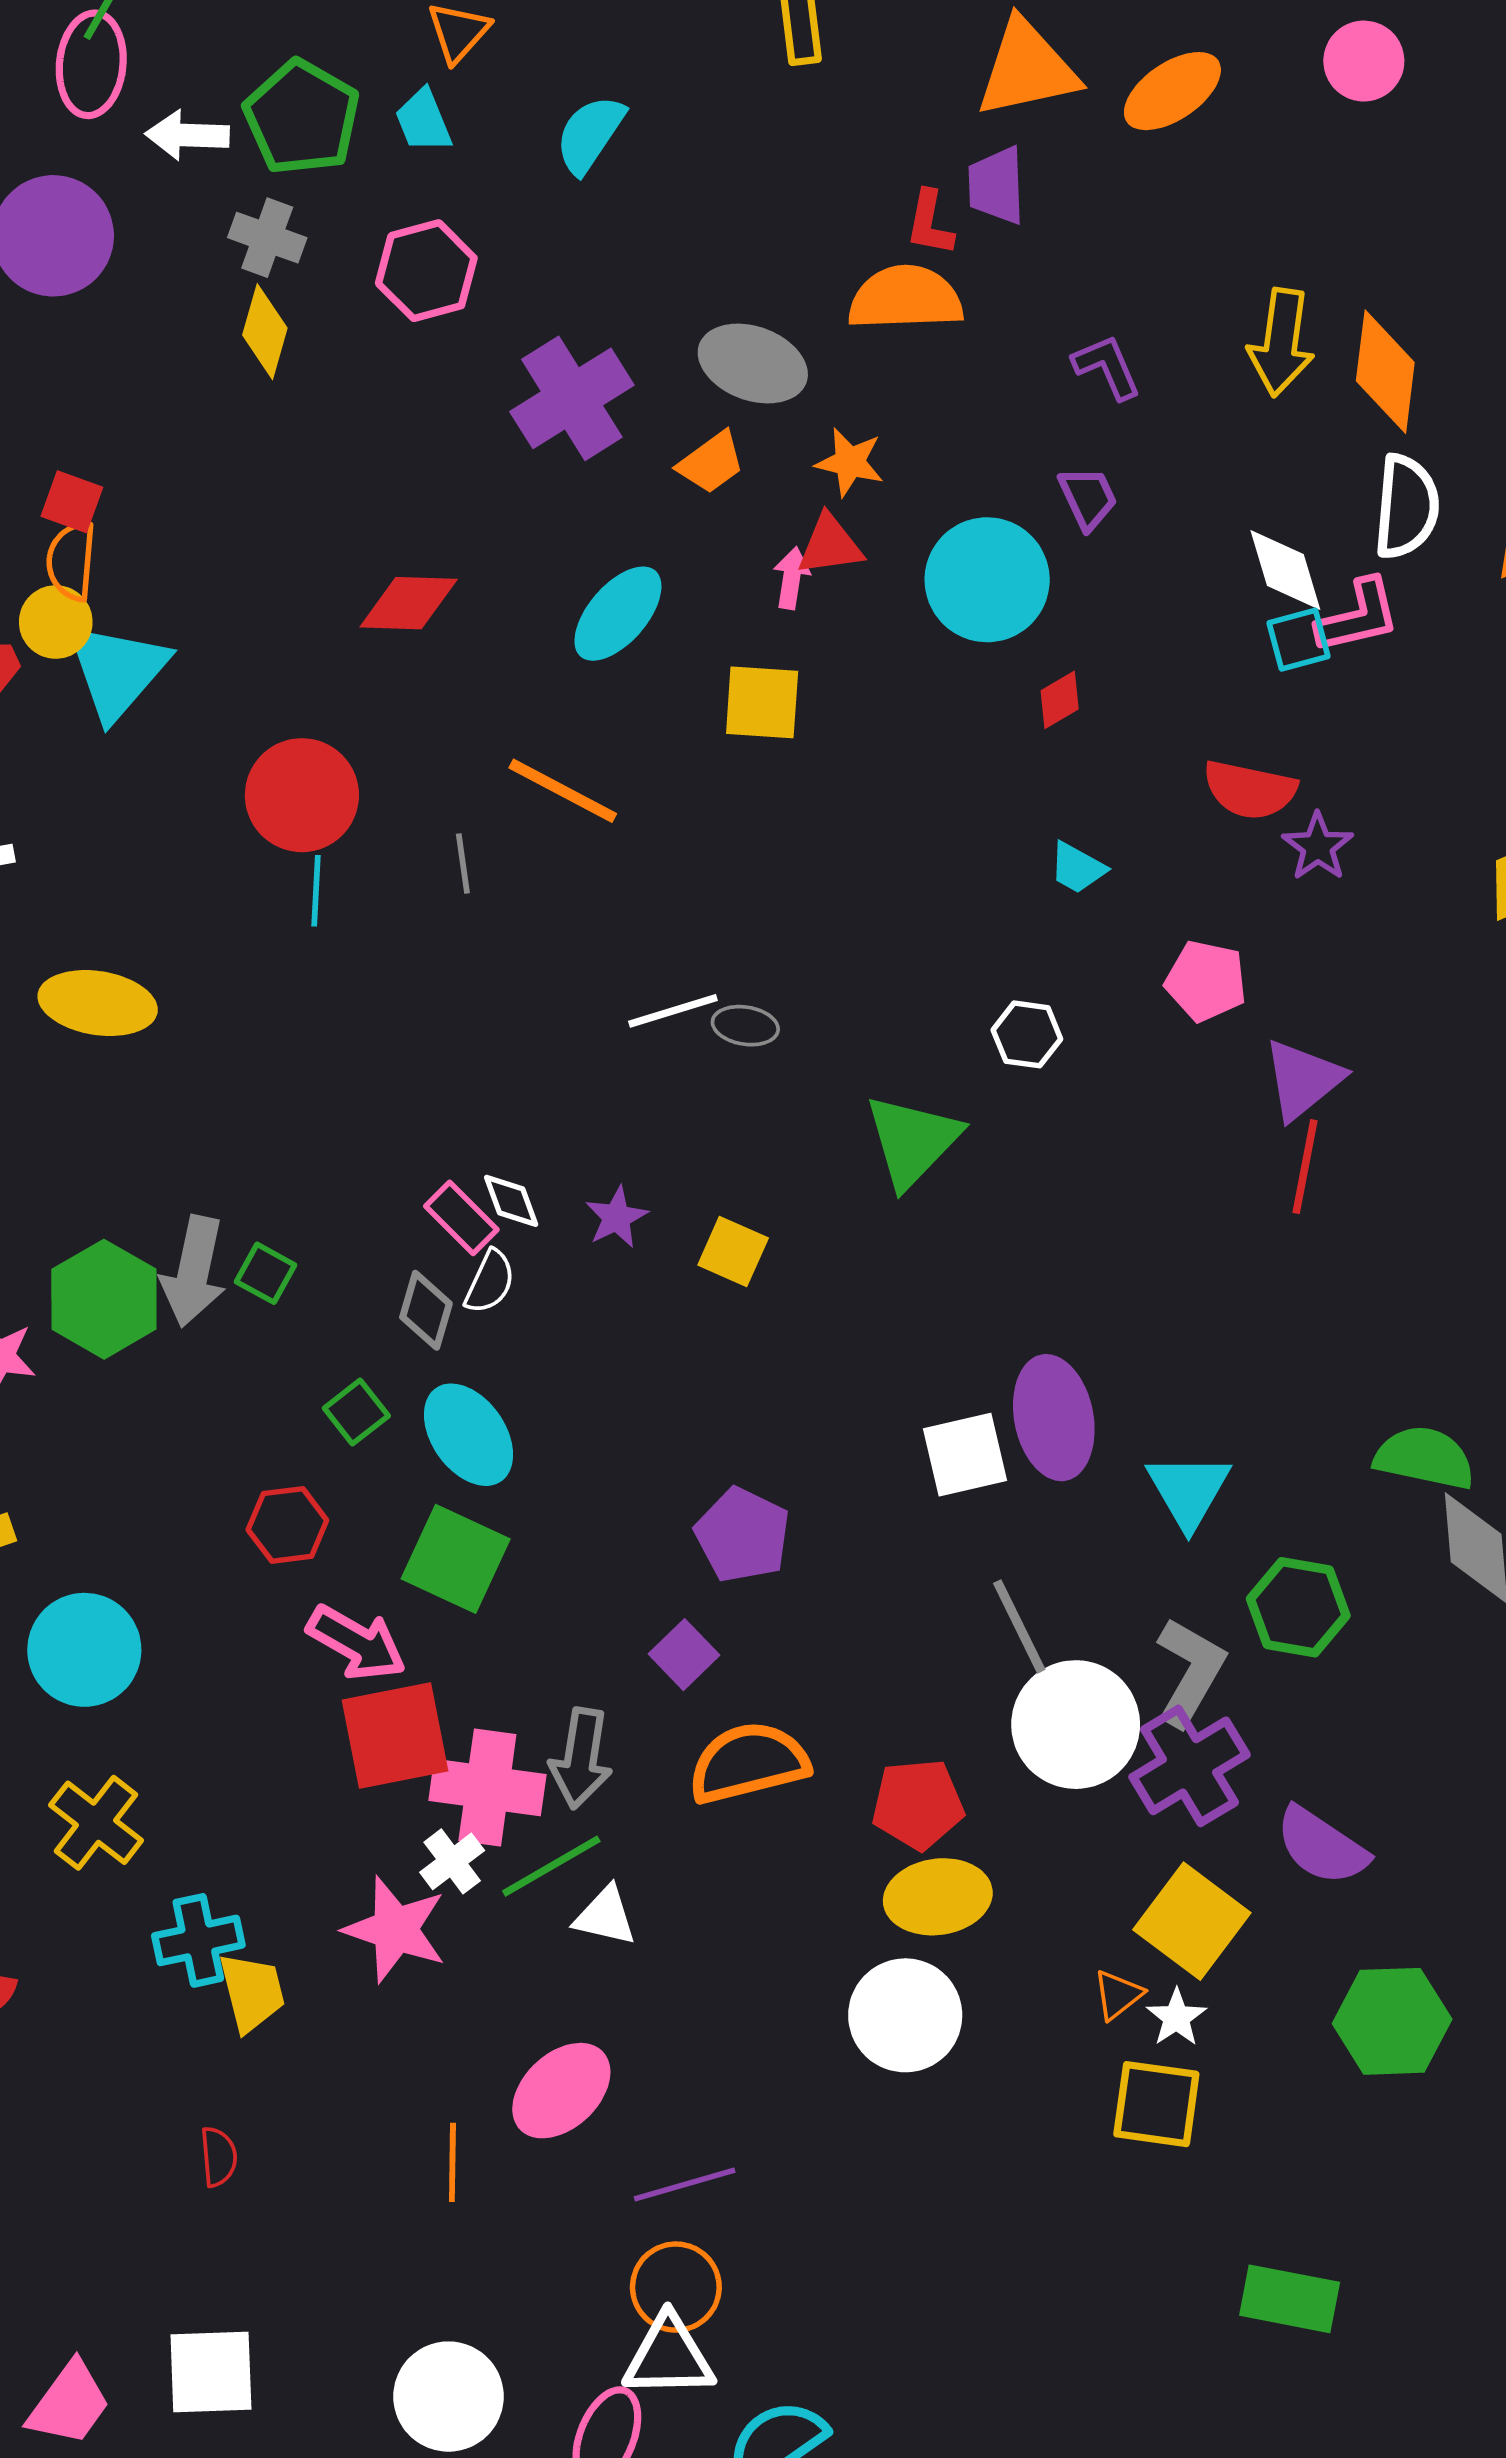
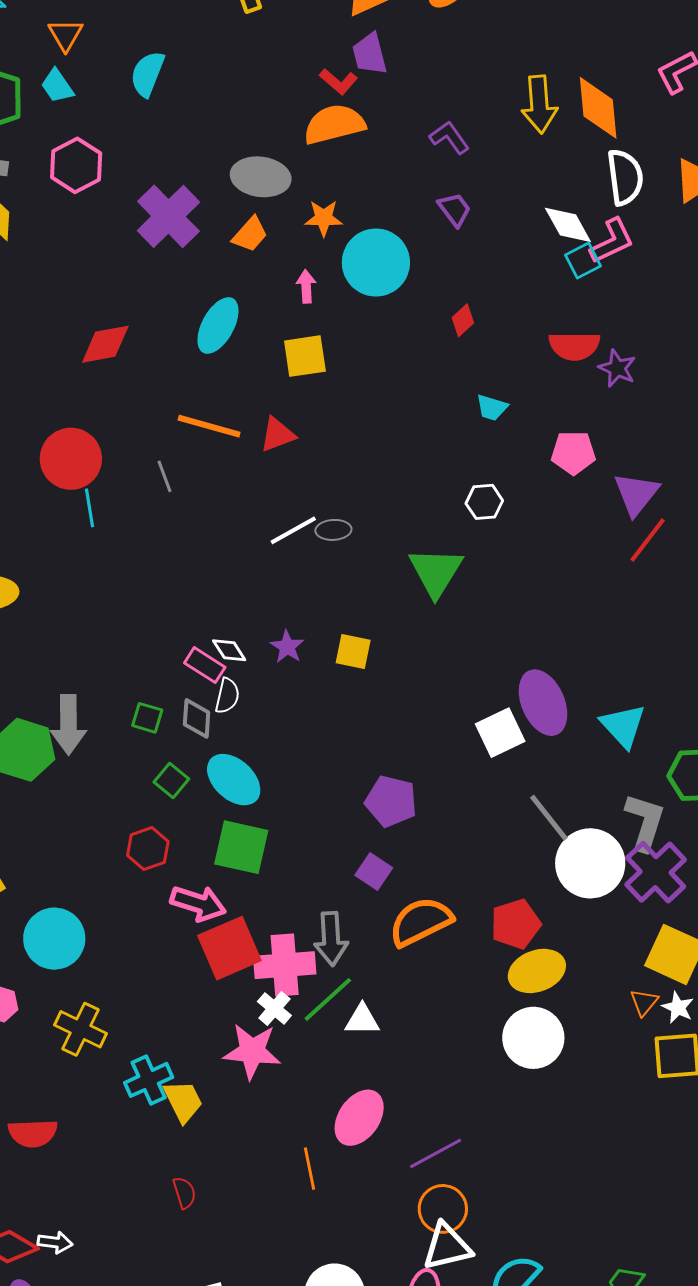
red L-shape: (930, 223) -> (339, 82), turned -48
red triangle: (830, 545) -> (277, 435), moved
cyan circle: (987, 580) -> (376, 263), moved
red line: (1305, 1167) -> (648, 540), turned 39
green square: (265, 1273) -> (147, 718), moved

